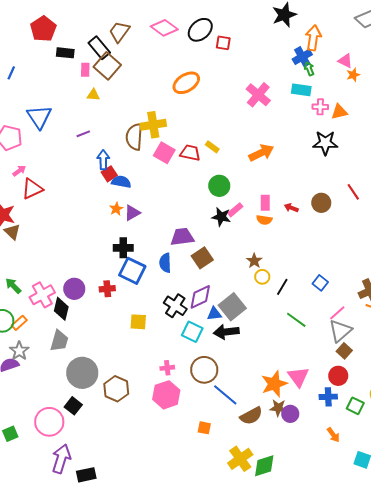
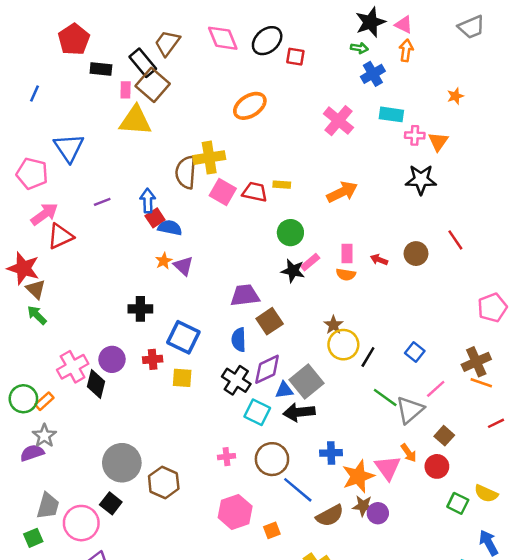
pink diamond: (164, 28) -> (223, 38), turned 32
orange arrow: (313, 38) -> (406, 50), size x0.7
blue cross: (302, 57) -> (373, 74), moved
pink triangle: (345, 61) -> (404, 25), moved
green arrow: (309, 69) -> (359, 48), moved, turned 120
yellow triangle: (93, 95) -> (135, 121), size x2.0
orange triangle: (339, 112) -> (438, 142), turned -42
purple line: (83, 134) -> (102, 202), moved
yellow rectangle: (212, 147) -> (282, 185), turned -32
pink arrow: (19, 171) -> (44, 214), size x1.6
purple triangle: (132, 213) -> (183, 266), turned -48
black cross: (123, 248) -> (140, 309), moved
blue semicircle: (165, 263) -> (239, 340), moved
yellow circle: (262, 277) -> (343, 345), size x1.6
green arrow: (13, 286) -> (37, 315), moved
yellow square: (138, 322) -> (182, 378), moved
gray triangle: (340, 331) -> (410, 410), moved
gray trapezoid: (59, 341) -> (48, 506), moved
pink hexagon: (166, 395) -> (235, 512), moved
blue cross: (328, 397) -> (331, 453), moved
orange square: (204, 428) -> (272, 530), turned -32
orange arrow: (333, 435) -> (409, 453), moved

